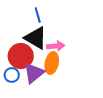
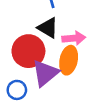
black triangle: (36, 38) -> (48, 28), size x0.7
blue circle: (12, 75) -> (17, 90), moved

